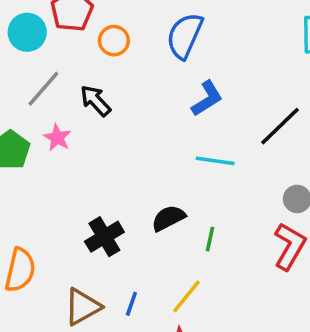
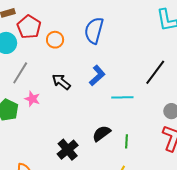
blue L-shape: (207, 98) -> (97, 75), moved
black arrow: (95, 101) -> (61, 82), moved

